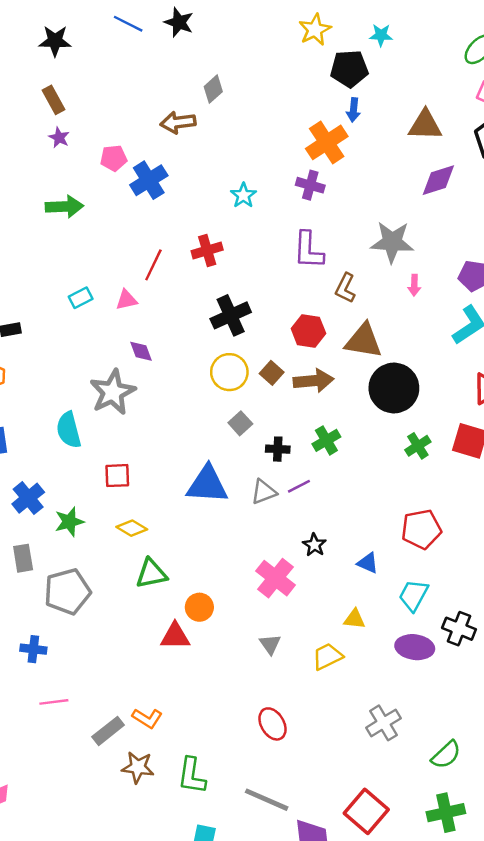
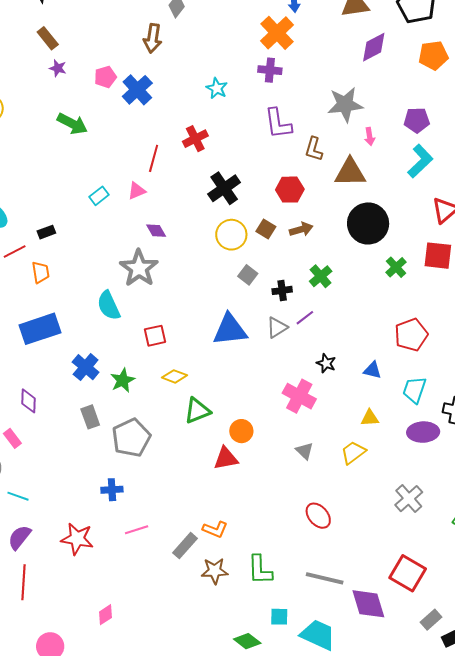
brown arrow: (178, 122) -> (153, 38), turned -64
green arrow: (64, 207) -> (72, 124), turned 40
brown triangle: (363, 341) -> (350, 172), moved
brown arrow: (313, 381) -> (301, 229), size x0.7

